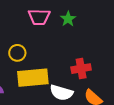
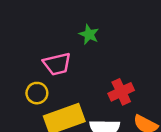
pink trapezoid: (39, 17) -> (57, 64), moved

